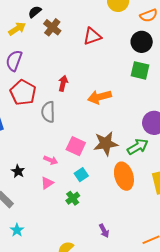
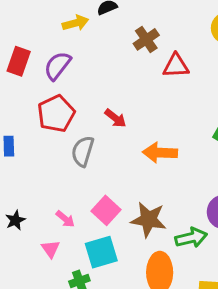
brown cross: (52, 27) -> (146, 39), moved
red arrow: (63, 83) -> (115, 118), turned 98
cyan square: (81, 175) -> (101, 252), size x1.6
pink triangle: (47, 183) -> (51, 249), turned -48

